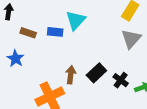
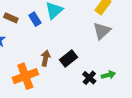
blue rectangle: (55, 32) -> (35, 19), turned 48
black cross: (121, 80) -> (89, 78), moved

